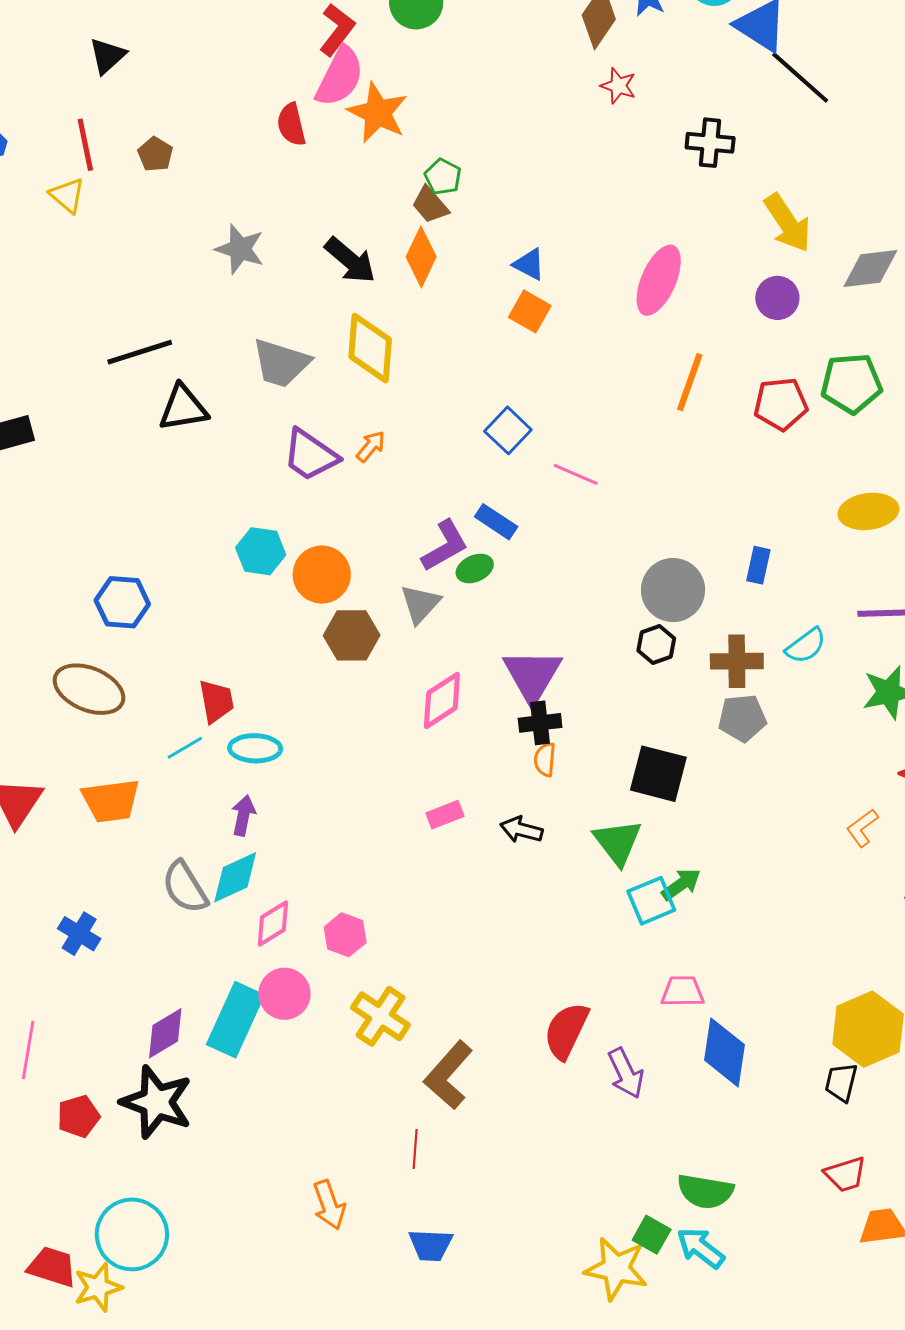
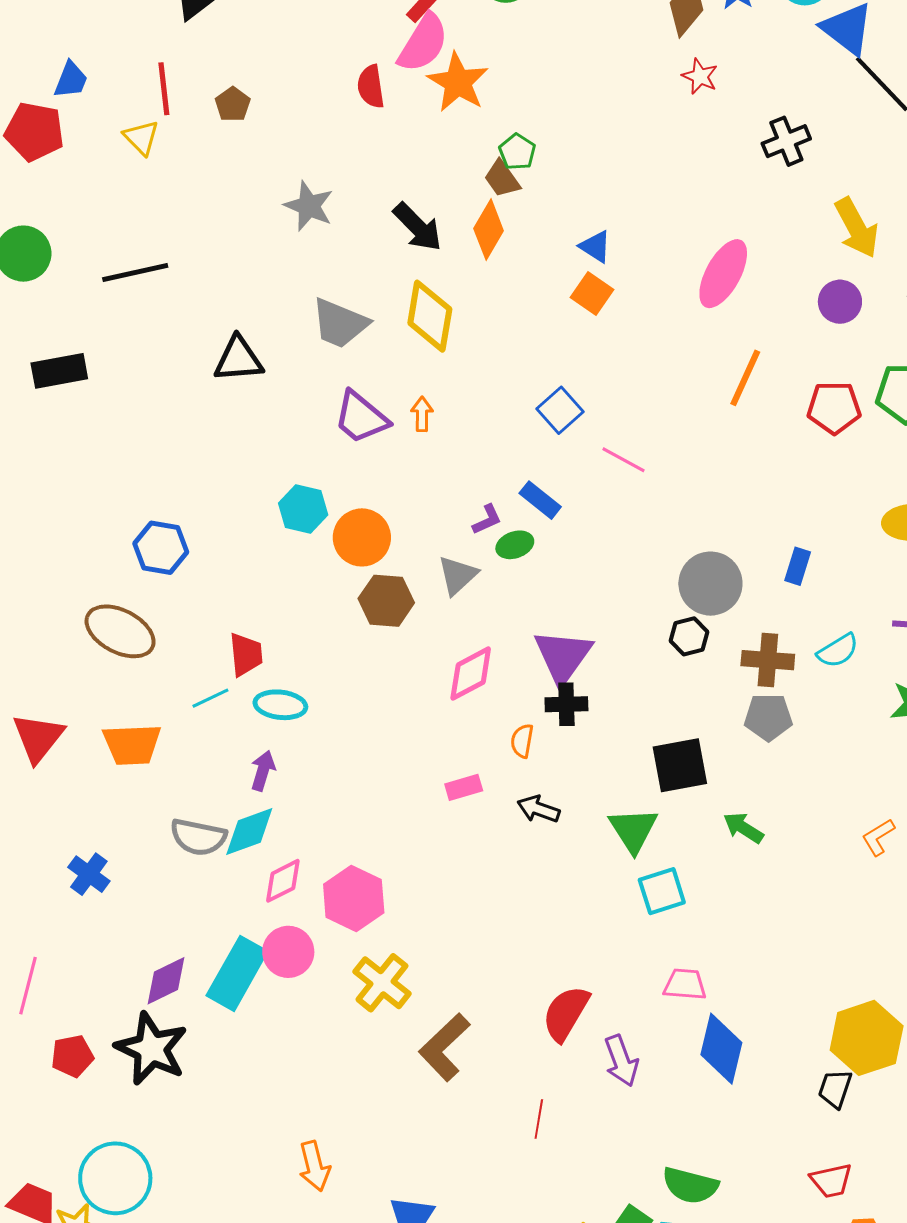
black cross: (710, 143) -> (786, 141), turned -33
black line: (140, 352) -> (135, 272), moved
orange arrow: (371, 446) -> (422, 414), turned -44
purple L-shape: (445, 546) -> (487, 520), size x0.6
orange semicircle: (545, 760) -> (522, 741), moved
black square: (658, 774) -> (680, 765), turned -30
green arrow: (681, 884) -> (743, 828), moved, turned -117
gray semicircle: (185, 887) -> (198, 837), turned -52
pink hexagon: (345, 935) -> (354, 898), size x1.5
red line: (415, 1149) -> (539, 1119), moved

